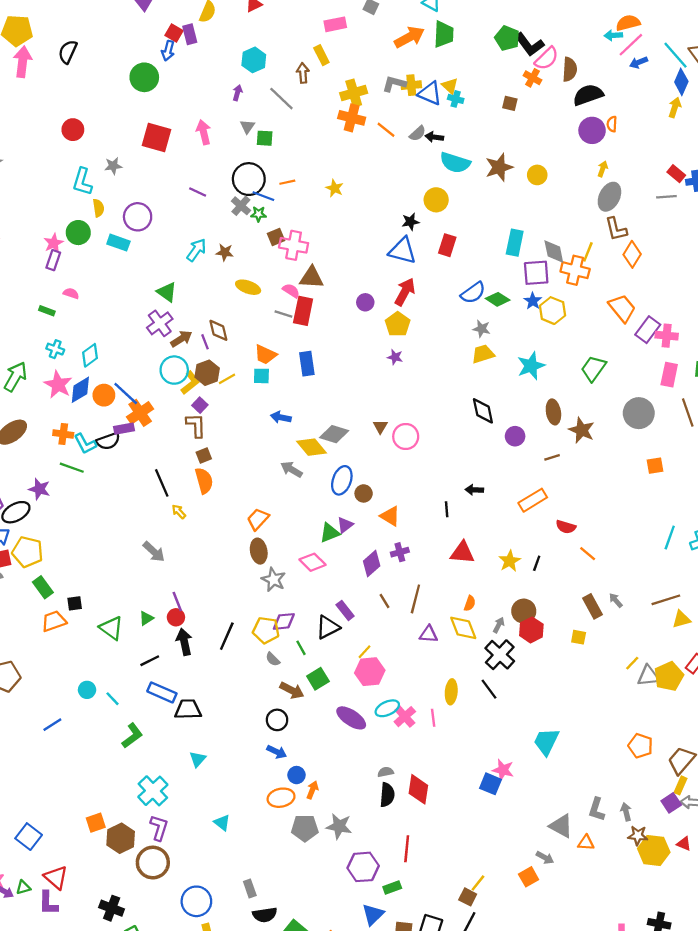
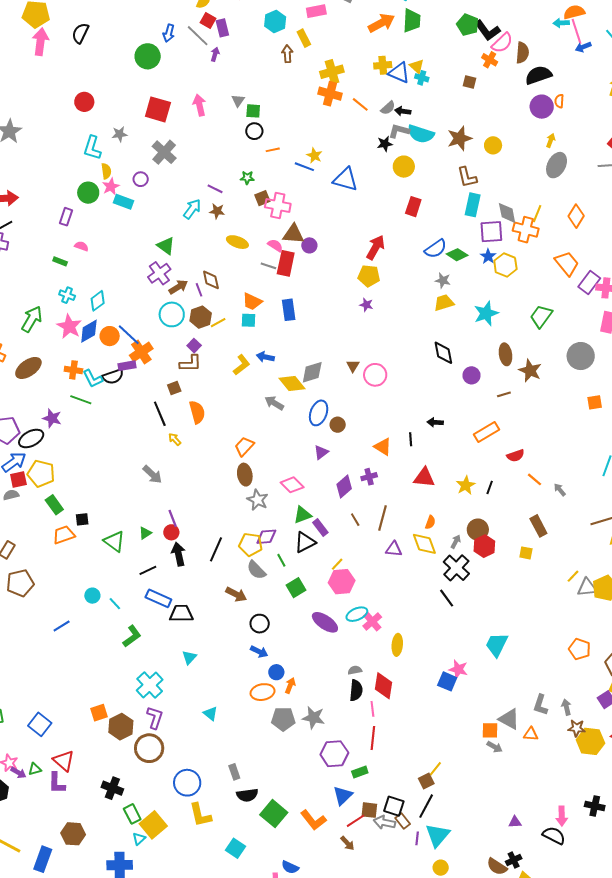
red square: (174, 33) -> (208, 21), moved
purple rectangle: (190, 34) -> (222, 28), moved
pink line: (631, 45) -> (576, 31), turned -65
cyan hexagon: (254, 60) -> (275, 22), moved
gray L-shape: (394, 84) -> (399, 131), moved
purple arrow: (238, 93) -> (215, 54), moved
gray line: (281, 99) -> (198, 36), moved
black circle: (249, 179) -> (254, 131), moved, size x0.6
purple line: (198, 192) -> (215, 189), moved
blue line: (263, 196) -> (304, 167), moved
gray cross: (241, 206) -> (164, 152), moved, size x1.4
purple circle: (138, 217) -> (141, 179), size x0.6
black star: (410, 222) -> (385, 144), moved
brown L-shape: (616, 229) -> (467, 177), moved
pink star: (53, 243) -> (111, 187), moved
blue triangle: (402, 251) -> (345, 179), moved
purple circle: (365, 302) -> (309, 245), moved
yellow pentagon: (398, 324) -> (369, 276), turned -30
yellow L-shape: (190, 383) -> (242, 365), moved
brown L-shape: (196, 425) -> (190, 363), turned 90
gray diamond: (334, 434) -> (312, 372), turned -35
brown square: (204, 456) -> (174, 388), moved
orange triangle: (390, 516) -> (383, 447), moved
red semicircle: (566, 527) -> (516, 456), turned -36
green triangle: (330, 533) -> (302, 515), moved
gray arrow: (616, 600) -> (560, 490), moved
gray semicircle: (273, 659) -> (256, 570), size x1.5
brown arrow: (292, 690) -> (236, 594), moved
yellow ellipse: (451, 692) -> (397, 645), moved
pink line: (433, 718) -> (372, 709), moved
orange square: (529, 877) -> (490, 730), moved, turned 30
brown square: (468, 897) -> (426, 781), turned 35

